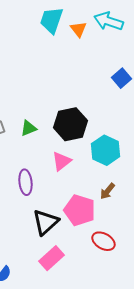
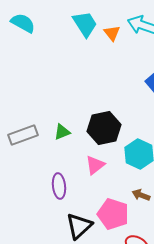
cyan trapezoid: (52, 20) -> (85, 24), turned 128
brown arrow: (108, 191) -> (141, 195), turned 72

